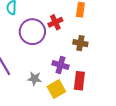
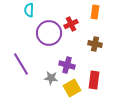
purple cross: (61, 65) -> (67, 65), moved

